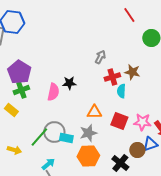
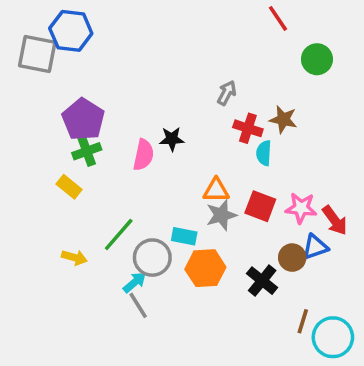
red cross: (112, 77) -> (248, 128), turned 35
gray circle: (54, 132) -> (152, 258), moved
gray star: (88, 133) -> (221, 215), moved
cyan rectangle: (66, 138) -> (184, 236), moved

